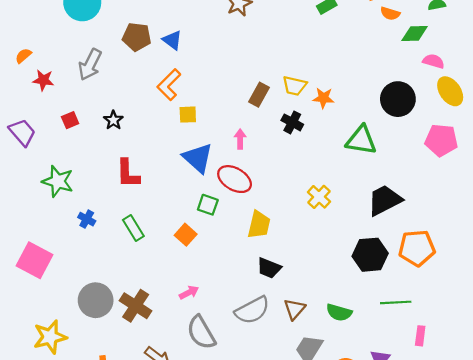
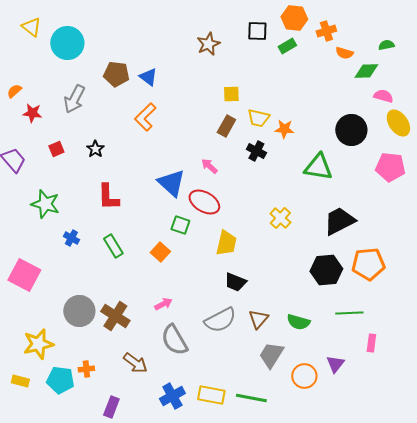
yellow square: (188, 115) -> (231, 94), moved
pink arrow: (240, 139) -> (209, 166), turned -48

